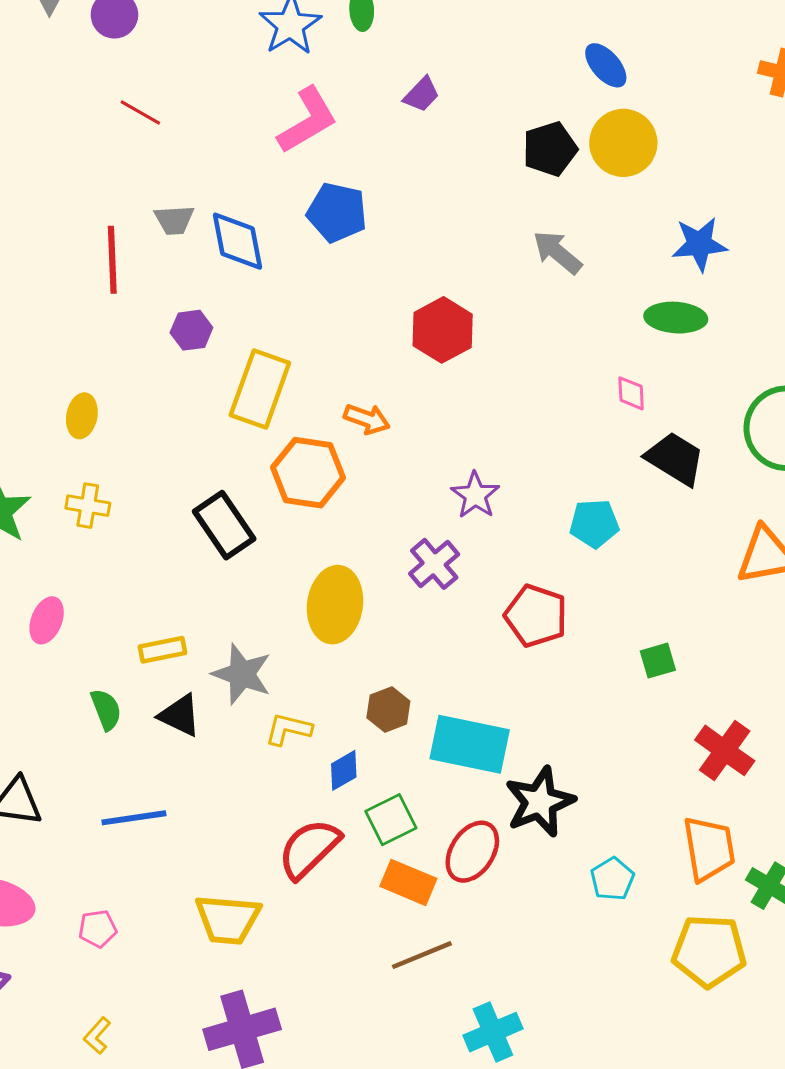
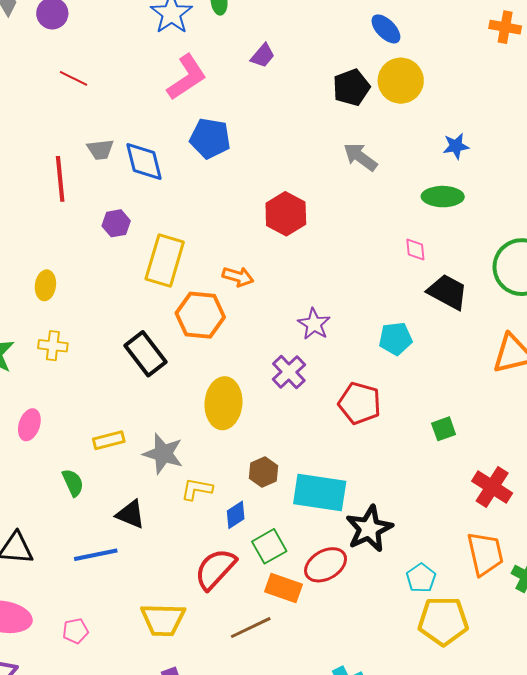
blue star: (699, 244) -> (456, 146), size x0.7
black triangle: (180, 715) -> (131, 514), moved
red ellipse: (472, 852) -> (326, 565), turned 30
yellow pentagon: (709, 951) -> (443, 621), moved
brown line: (422, 955) -> (251, 628), moved

